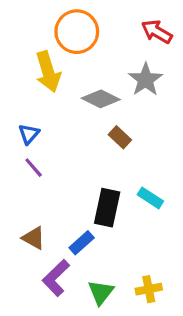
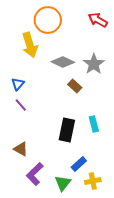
gray star: (146, 80) -> (94, 64), moved
cyan rectangle: (150, 198) -> (94, 124), turned 42
blue rectangle: (82, 243) -> (79, 164), moved

